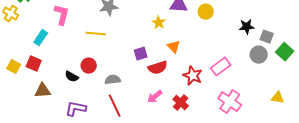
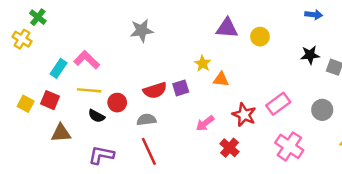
pink L-shape: (62, 15) -> (87, 60), moved, turned -60
yellow star: (159, 23) -> (203, 63), moved
yellow line: (96, 34) -> (89, 90), moved
orange triangle: (174, 47) -> (221, 79), turned -40
gray circle: (259, 55) -> (322, 110), moved
red semicircle: (158, 68) -> (155, 90), moved
pink arrow: (155, 97) -> (205, 123), moved

